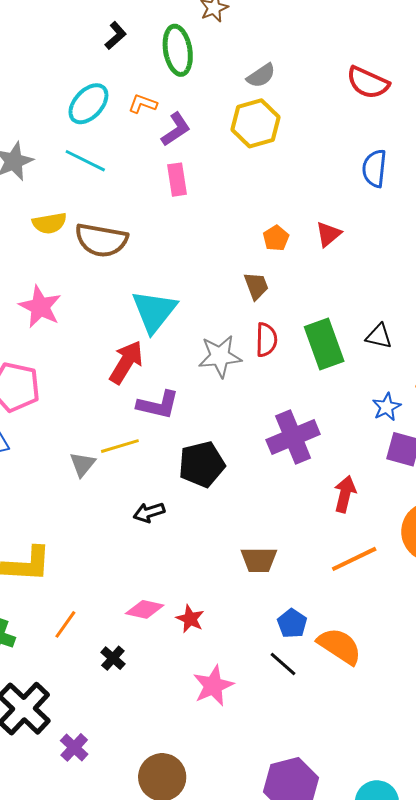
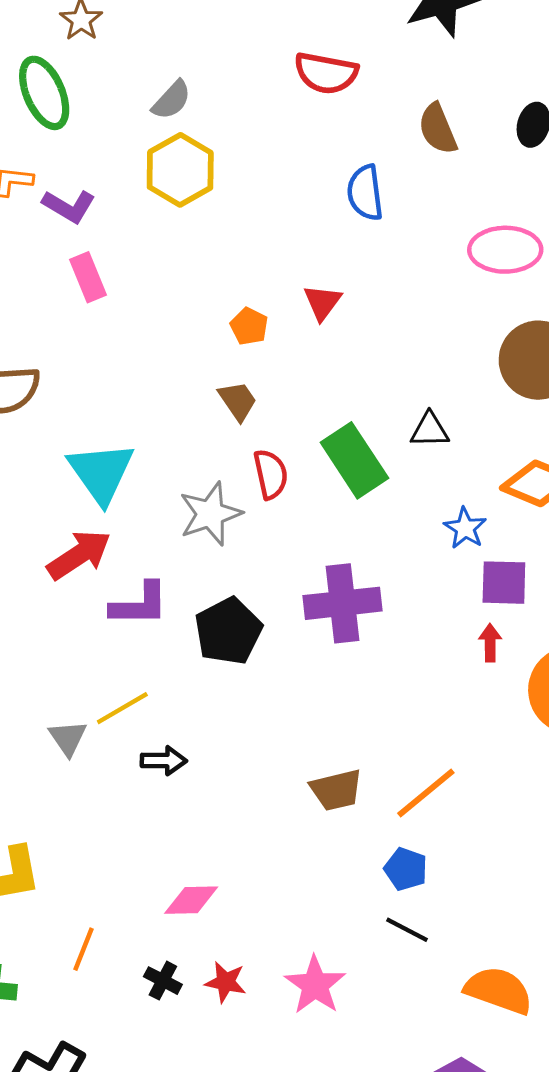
purple L-shape: (176, 129) -> (69, 206), turned 78
red arrow: (126, 362) -> (79, 555), turned 39
purple cross: (293, 437) -> (343, 603), turned 30
yellow line: (120, 446) -> (122, 708), moved
gray triangle: (82, 464) -> (68, 738), moved
black pentagon: (202, 464) -> (228, 631), moved
red arrow: (345, 494) -> (490, 643), moved, size x0.7
black arrow: (149, 512) -> (164, 761), turned -148
orange line: (354, 559) -> (426, 793), moved
red star: (190, 619) -> (226, 982), moved
orange semicircle: (340, 646) -> (499, 990), moved

